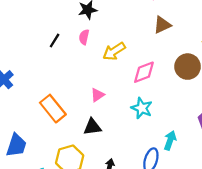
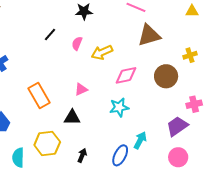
brown triangle: (162, 25) -> (149, 35), size x1.4
pink semicircle: (84, 37) -> (77, 43), moved
cyan star: (142, 108) -> (119, 107), turned 30

